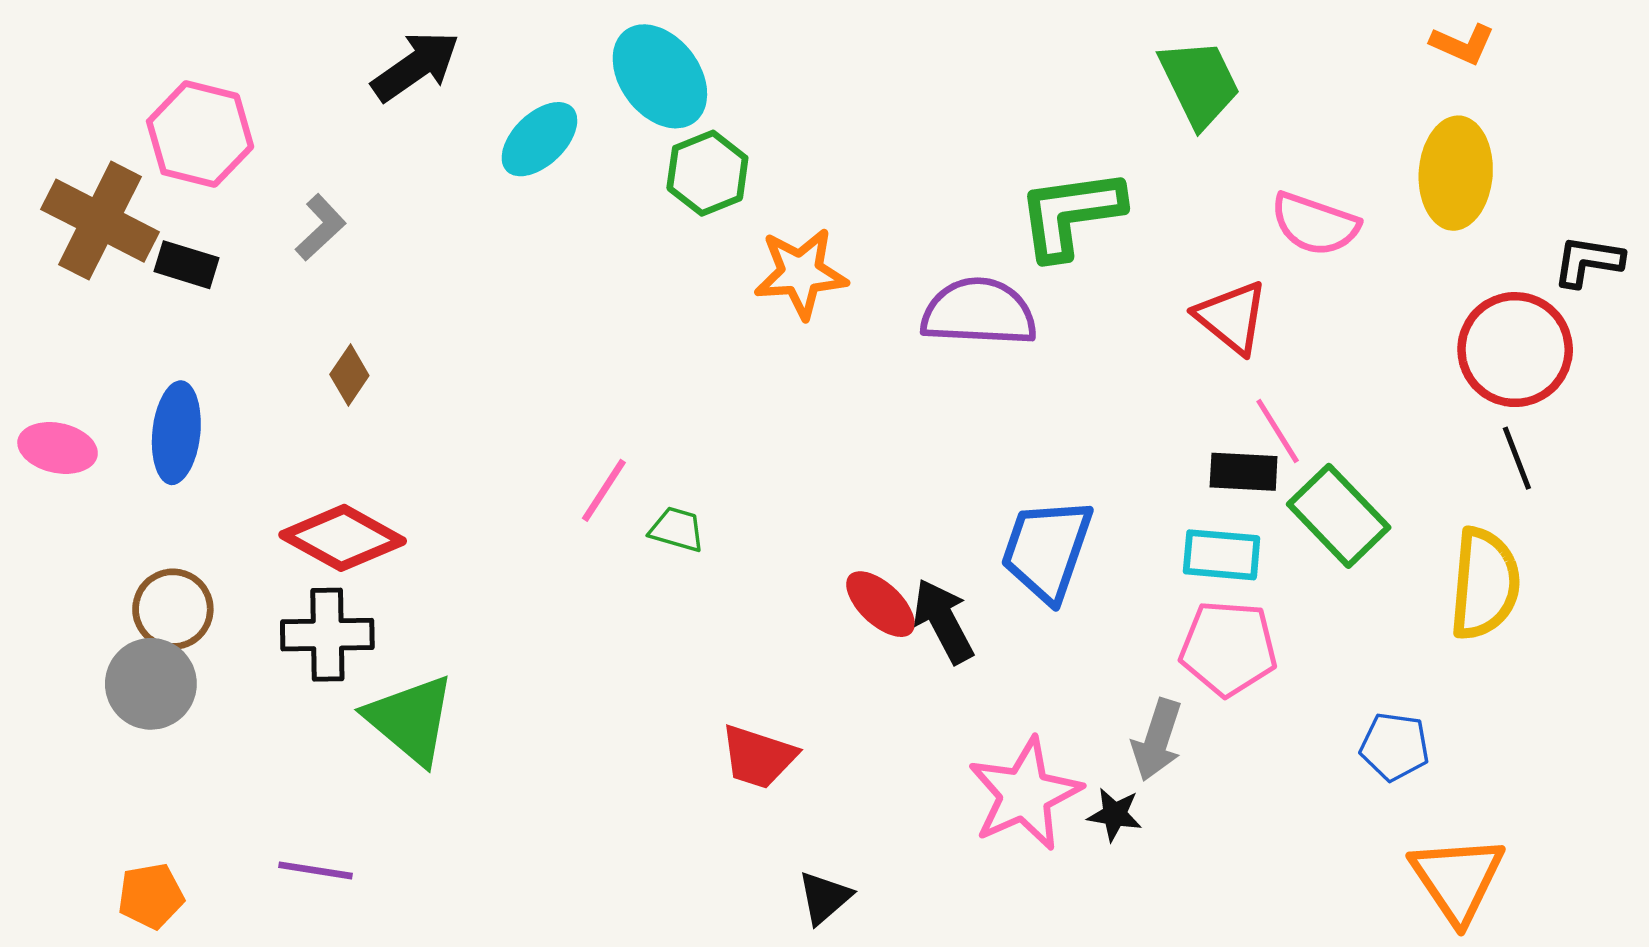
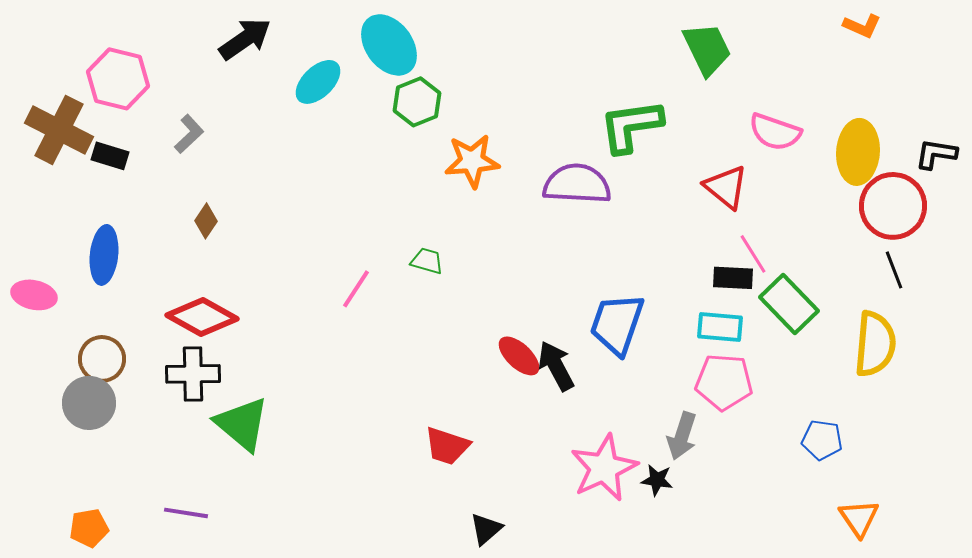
yellow ellipse: (1456, 173) -> (858, 152), moved
pink ellipse: (58, 448) -> (34, 295), moved
green trapezoid: (677, 529) -> (427, 261), moved
orange triangle: (1457, 879) -> (859, 518), size x0.7

